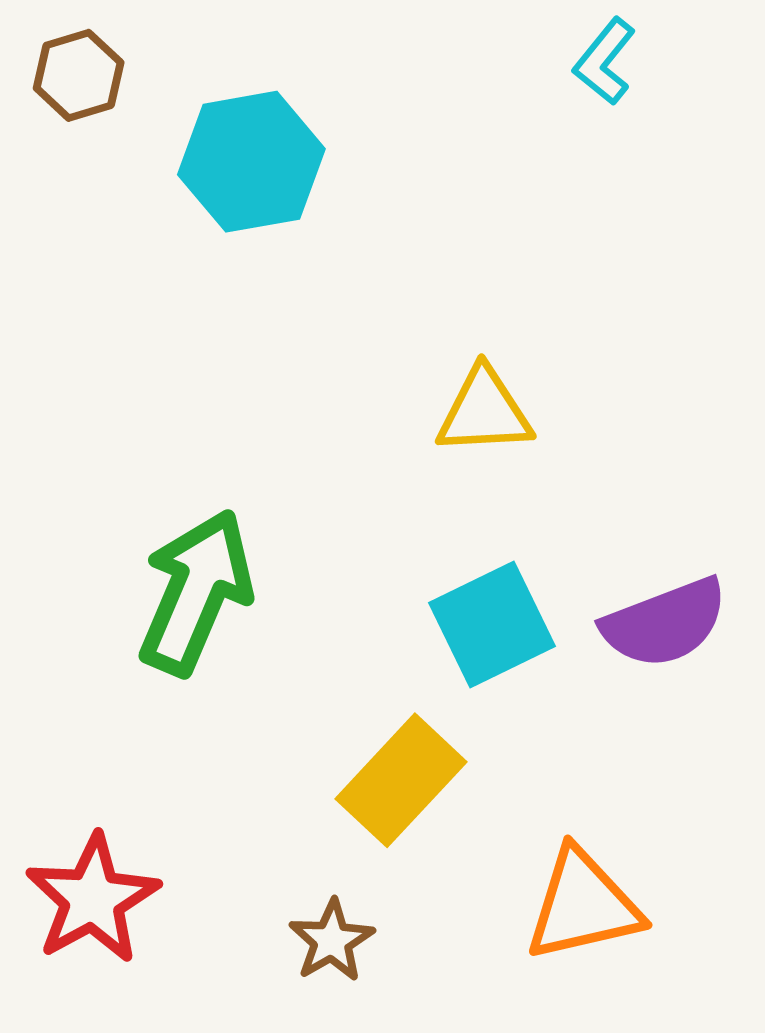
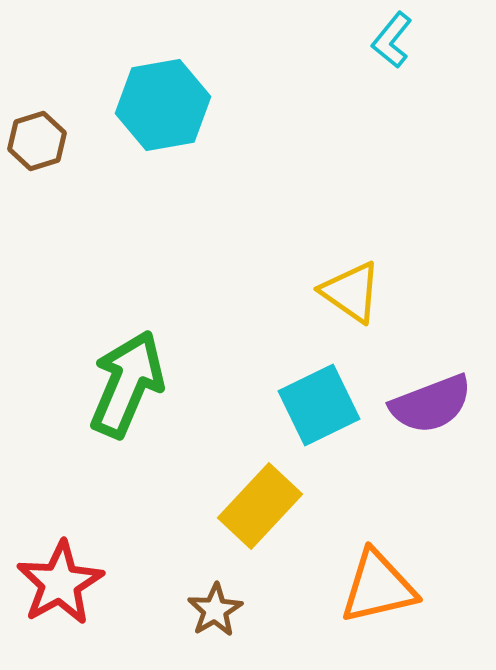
brown hexagon: (79, 75) -> (37, 141), moved
yellow triangle: (484, 412) -> (351, 292), moved, turned 38

